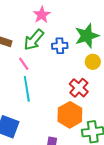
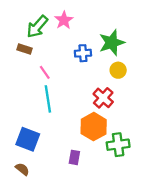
green arrow: (34, 40) -> (37, 27), moved

